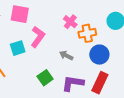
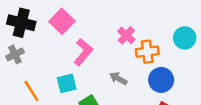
pink square: (20, 14) -> (62, 21), turned 30
cyan square: (18, 48) -> (67, 83), moved

